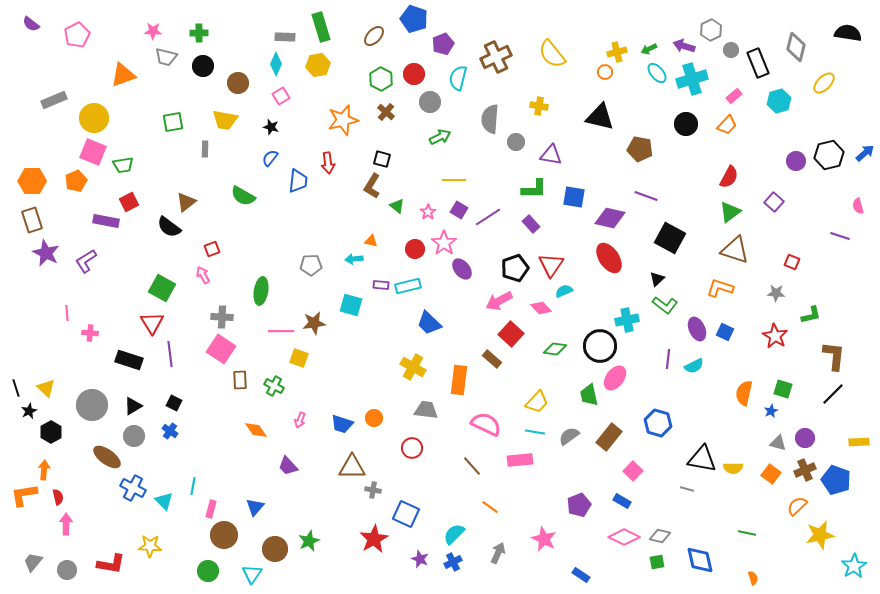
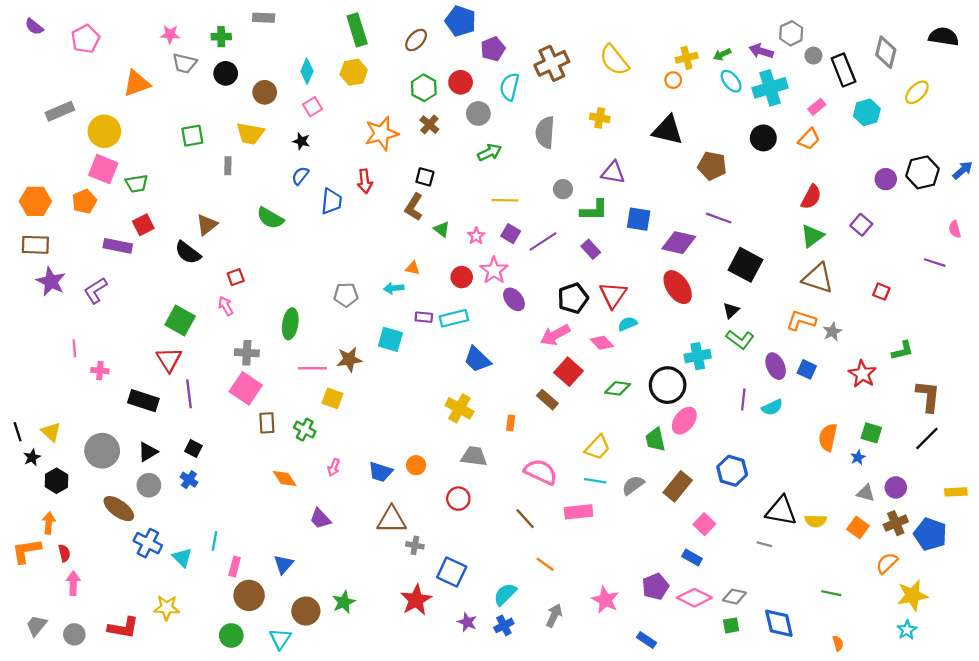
gray rectangle: (285, 37) -> (264, 18), moved
gray circle: (516, 142) -> (563, 189), moved
brown rectangle: (32, 220) -> (35, 245), turned -70
gray star: (776, 293) -> (832, 332), moved, turned -30
orange rectangle: (459, 380) -> (511, 423), size x0.5
purple pentagon: (579, 505) -> (655, 587), moved
cyan star: (854, 566) -> (907, 630), moved, size x0.7

